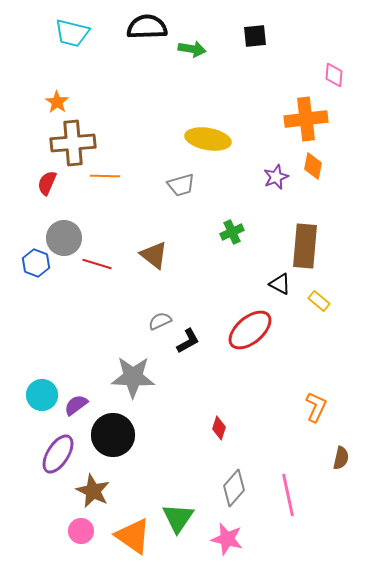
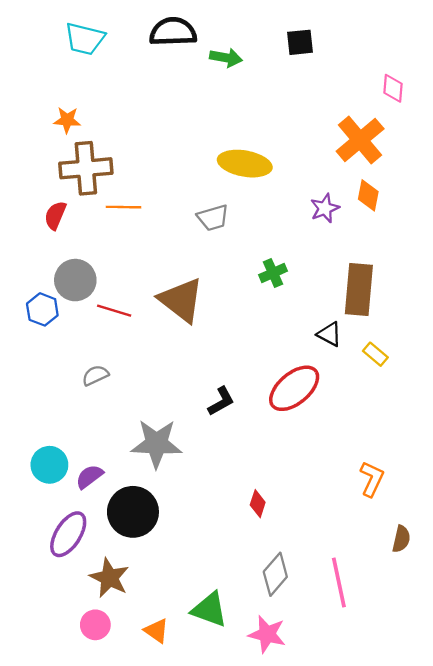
orange star: (57, 102) -> (67, 120), turned -30
orange cross: (306, 119) -> (360, 140), turned -33
brown triangle: (154, 255) -> (181, 300), size x1.4
gray semicircle: (160, 321) -> (95, 375), moved
green triangle: (178, 518) -> (209, 610), turned -44
orange triangle: (133, 536) -> (156, 631), size x0.6

